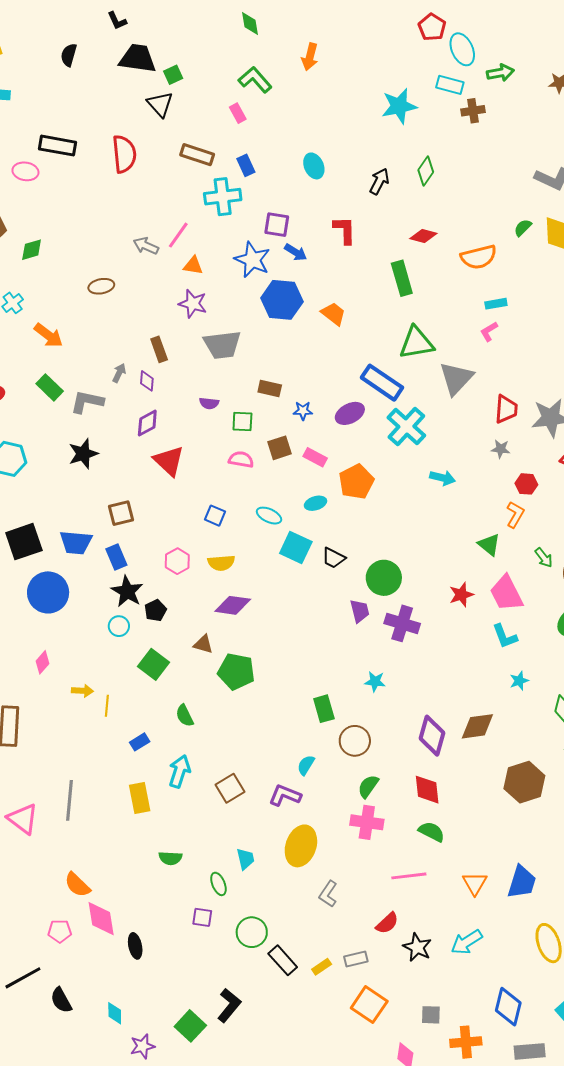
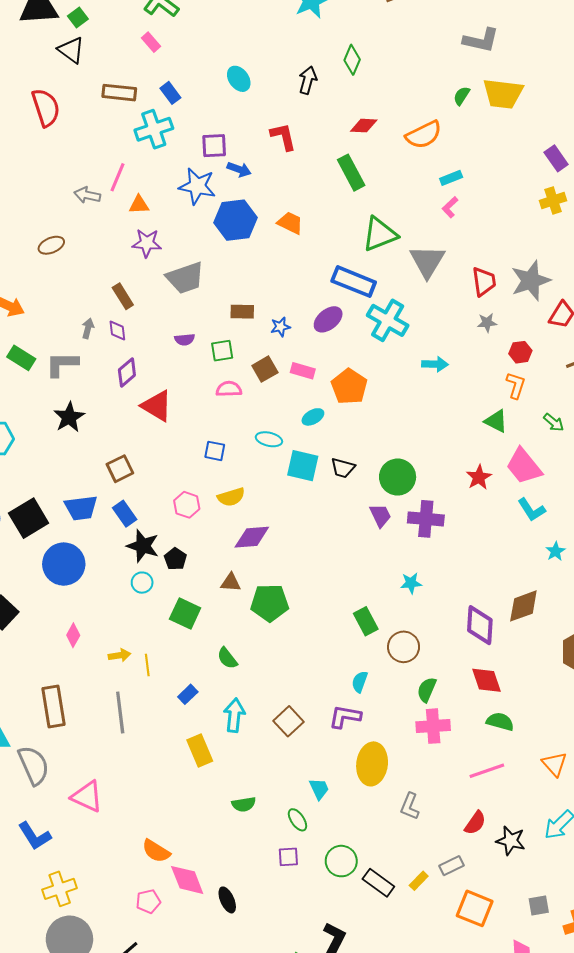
gray line: (69, 800) -> (120, 712), moved

